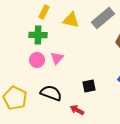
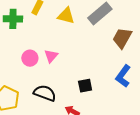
green cross: (38, 35) -> (13, 19), moved

